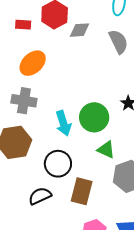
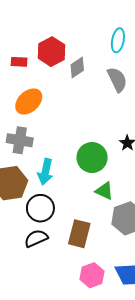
gray diamond: (80, 30) -> (77, 68), turned -30
cyan arrow: (63, 123) -> (45, 172), moved, turned 30
black circle: (58, 164) -> (40, 208), moved

